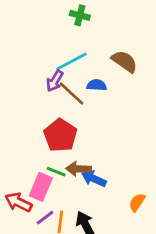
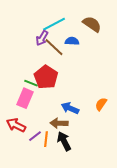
brown arrow: (78, 169) -> (59, 123), moved
green line: (56, 172) -> (31, 83), moved
pink rectangle: (41, 187) -> (25, 98), moved
orange semicircle: (137, 202) -> (101, 104), moved

